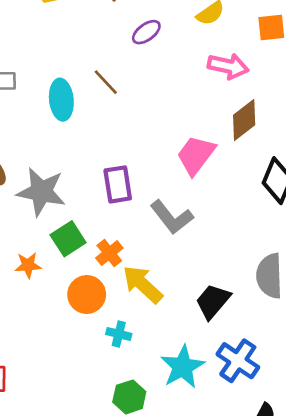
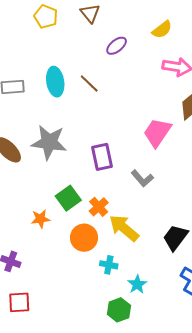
cyan ellipse: (61, 100) -> (55, 82), moved
gray star: (41, 192) -> (49, 142), moved
gray L-shape: (172, 217) -> (142, 178), size x0.7
cyan star: (183, 367) -> (137, 284), moved, size x0.6

